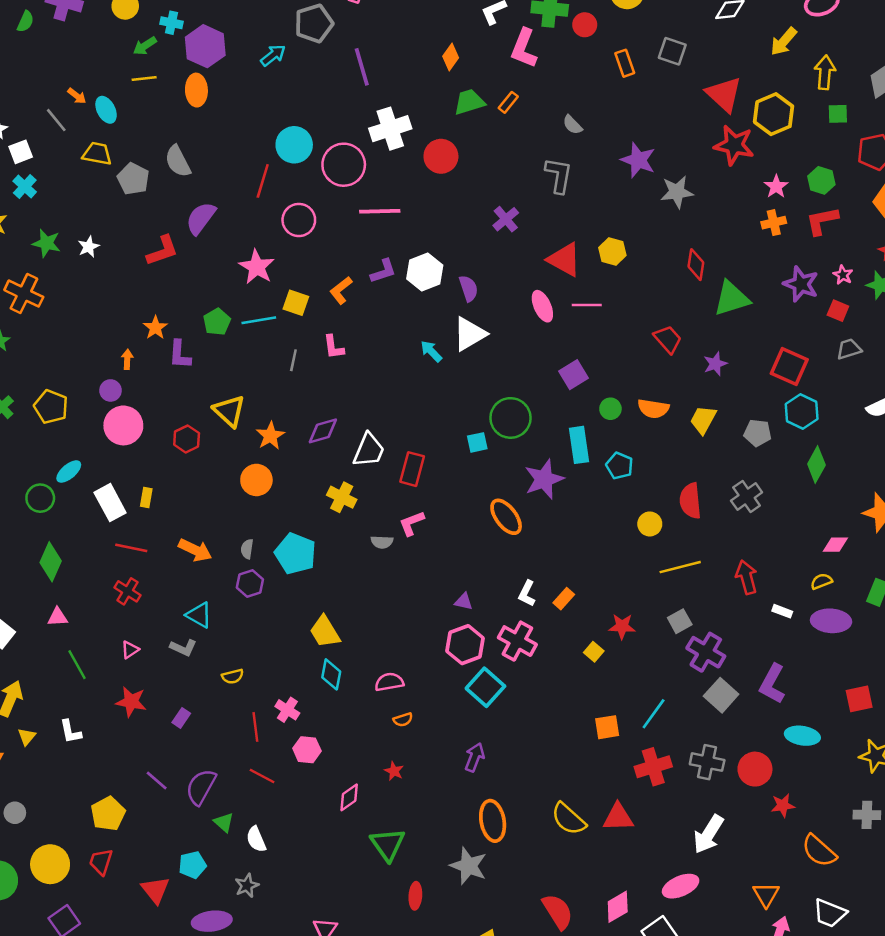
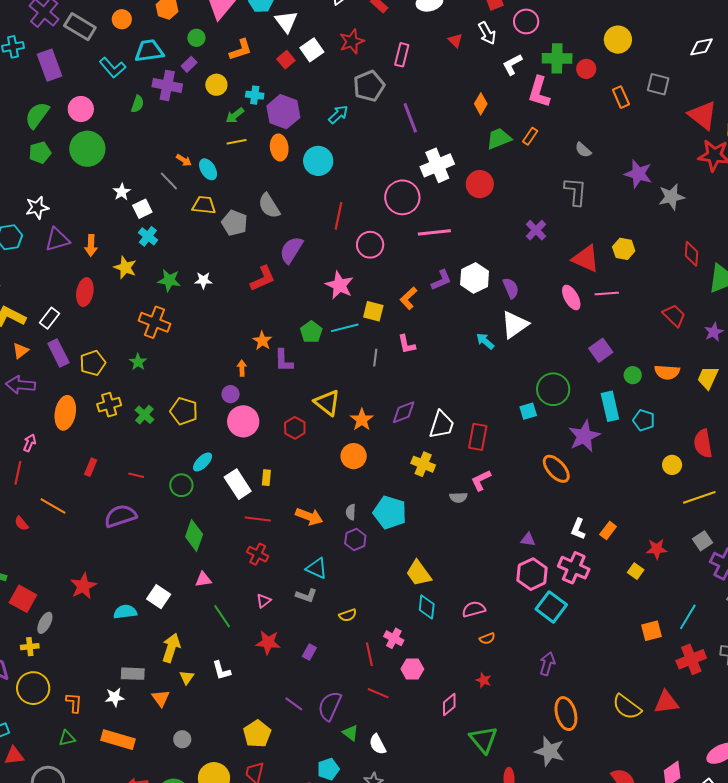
cyan circle: (294, 145) -> (318, 161), moved
white star: (89, 247) -> (203, 280), turned 30

